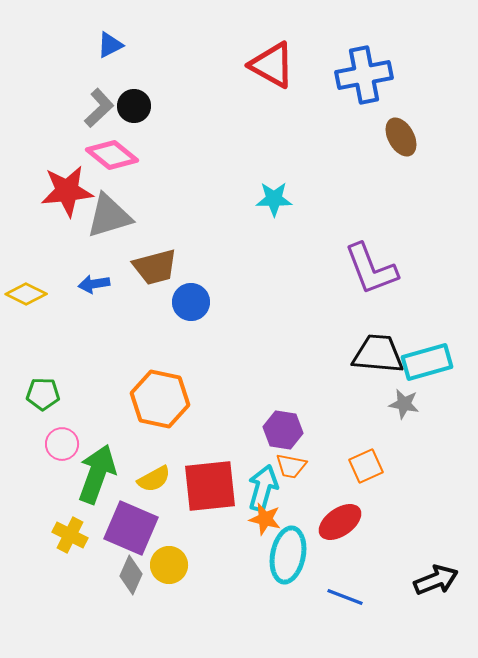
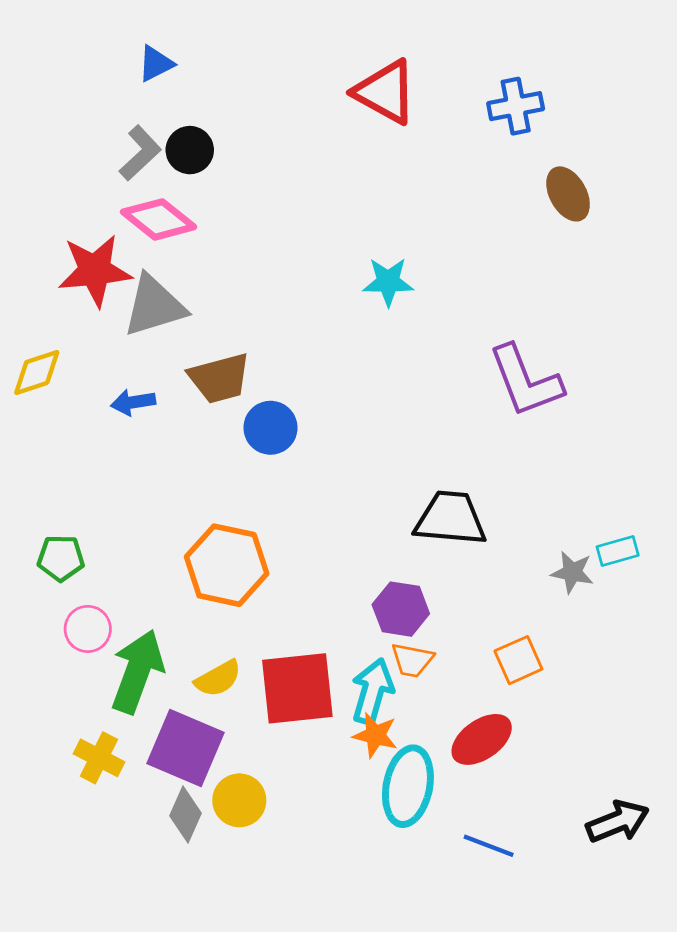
blue cross: (364, 75) -> (516, 106), size x0.7
yellow diamond: (26, 294) -> (37, 372), moved, turned -45
black trapezoid: (378, 354) -> (450, 518), moved
cyan rectangle: (427, 362) -> (618, 551), moved, size x0.6

